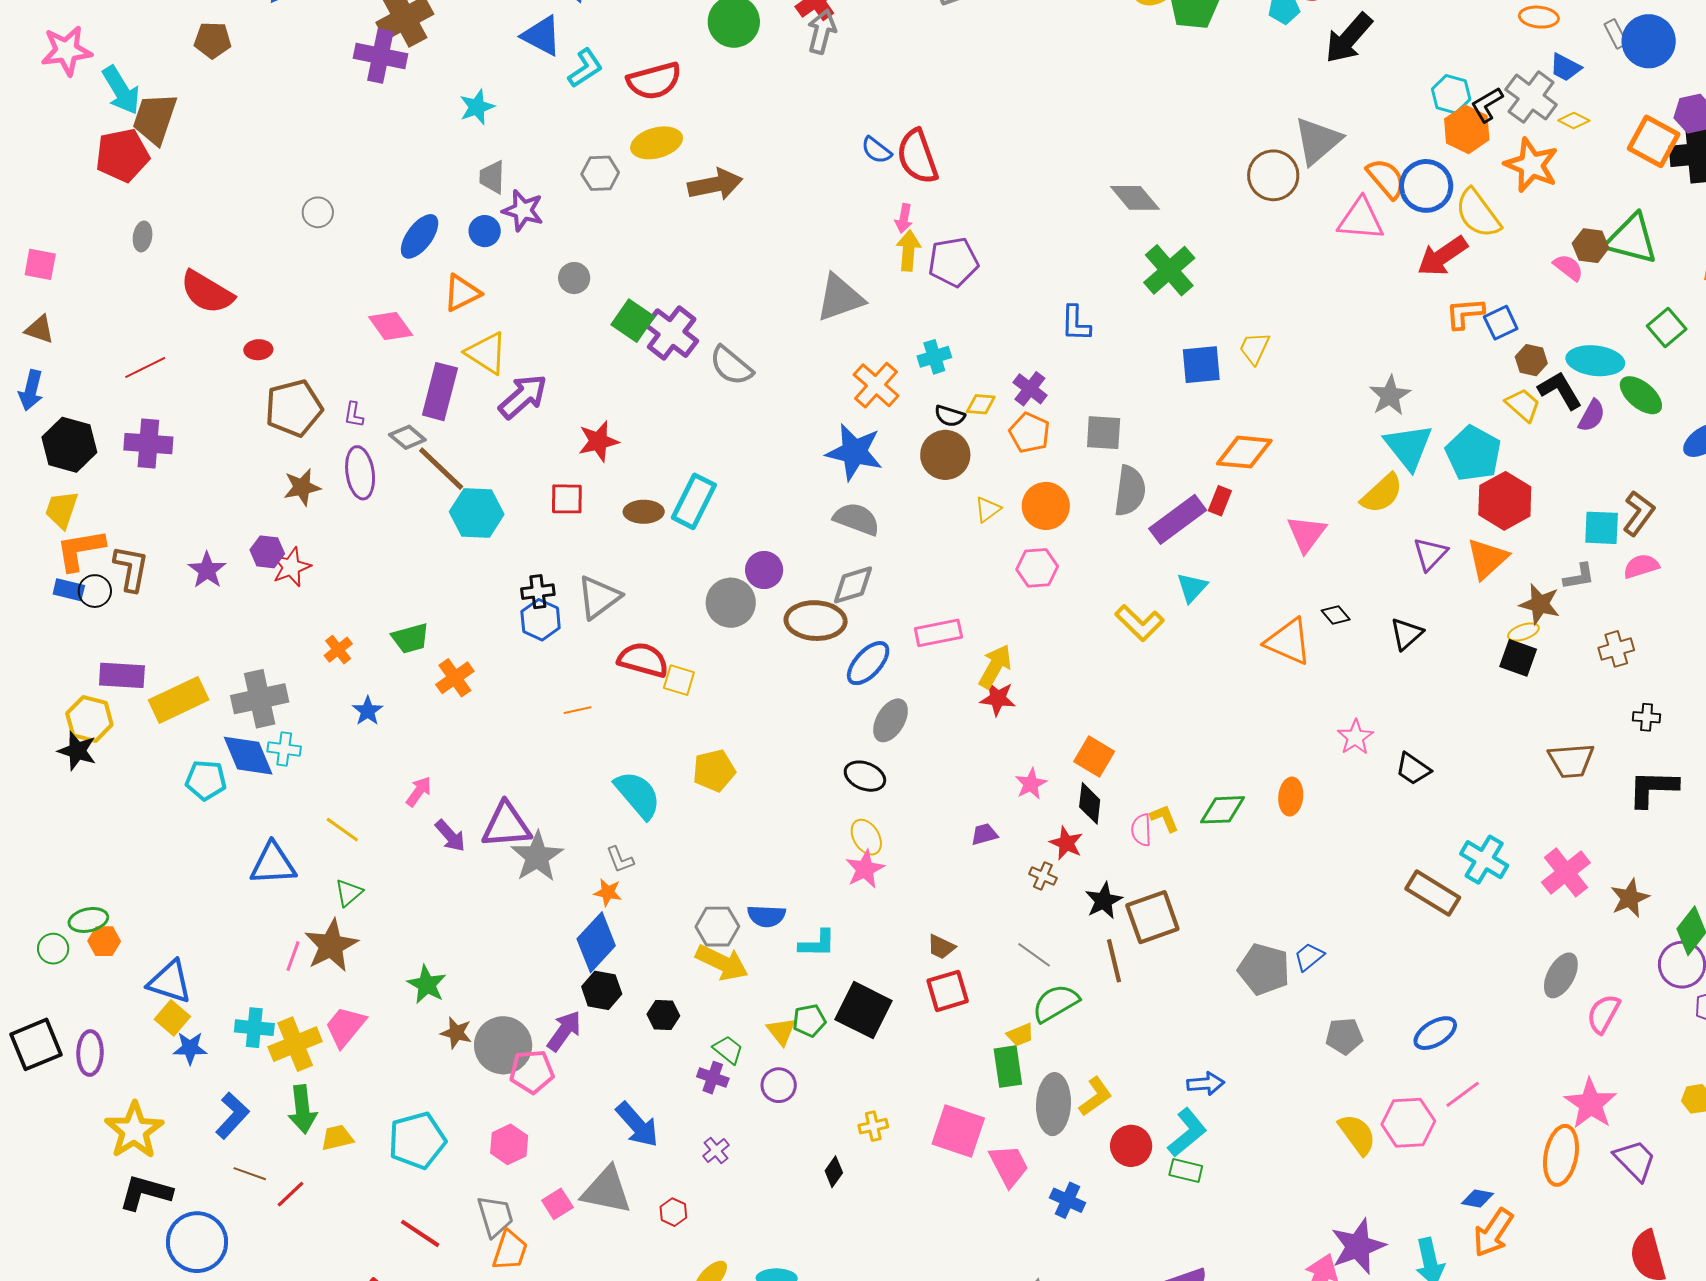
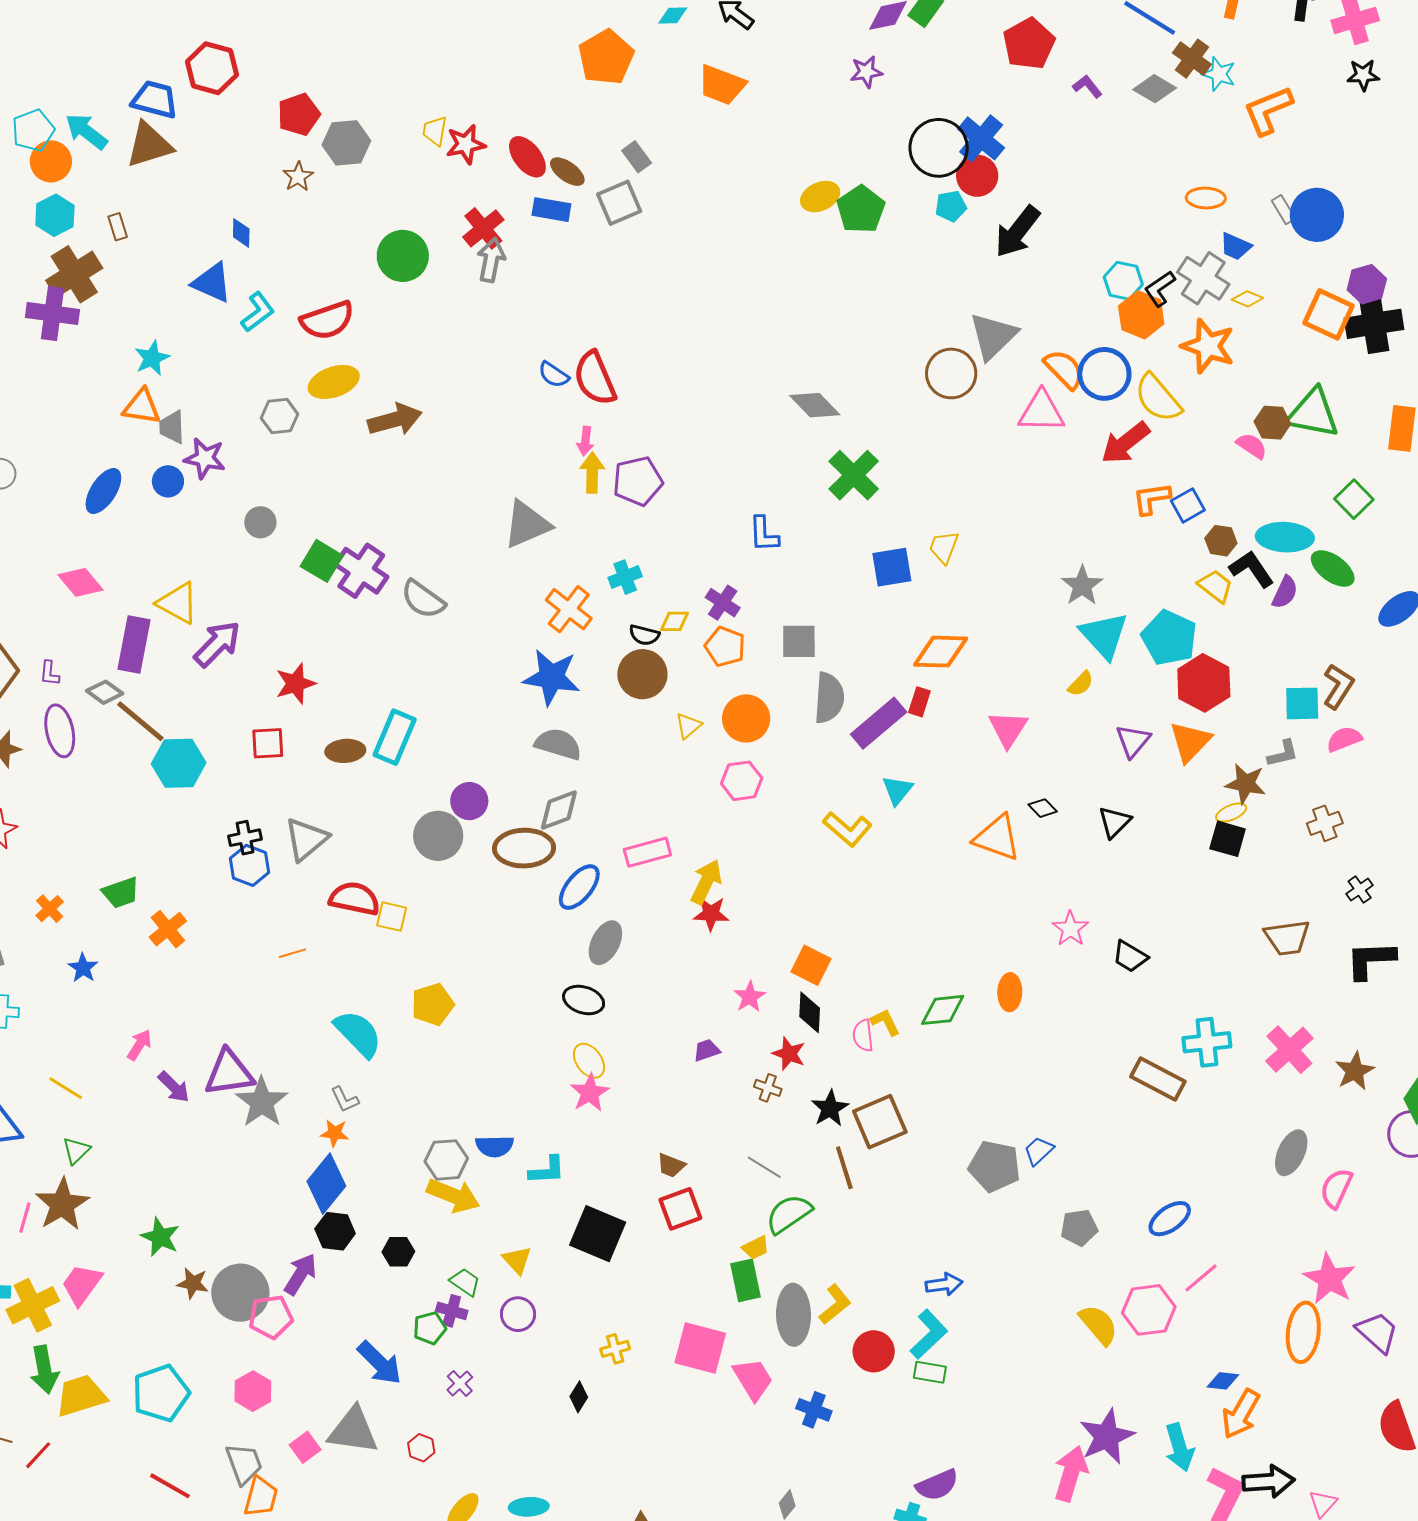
orange triangle: (462, 293) -> (142, 407), moved, turned 39
yellow semicircle: (1382, 493) -> (1081, 684), size x0.6
black cross: (1647, 717) -> (1360, 889), turned -36
cyan cross: (1484, 860) -> (1207, 1042), turned -33
green pentagon: (809, 1021) -> (430, 1328), moved
yellow trapezoid: (337, 1138) -> (81, 1396), size x1.6

